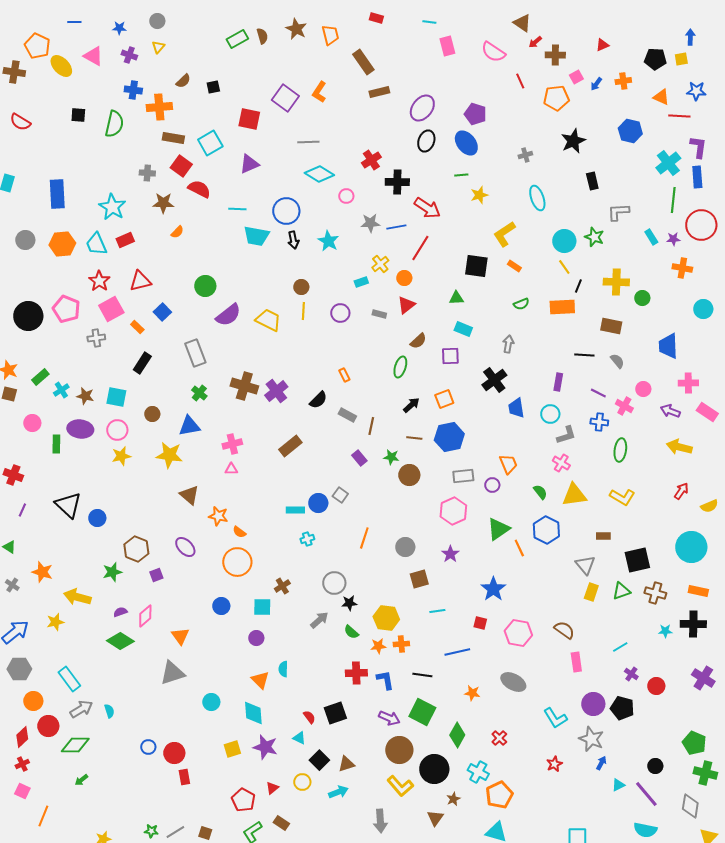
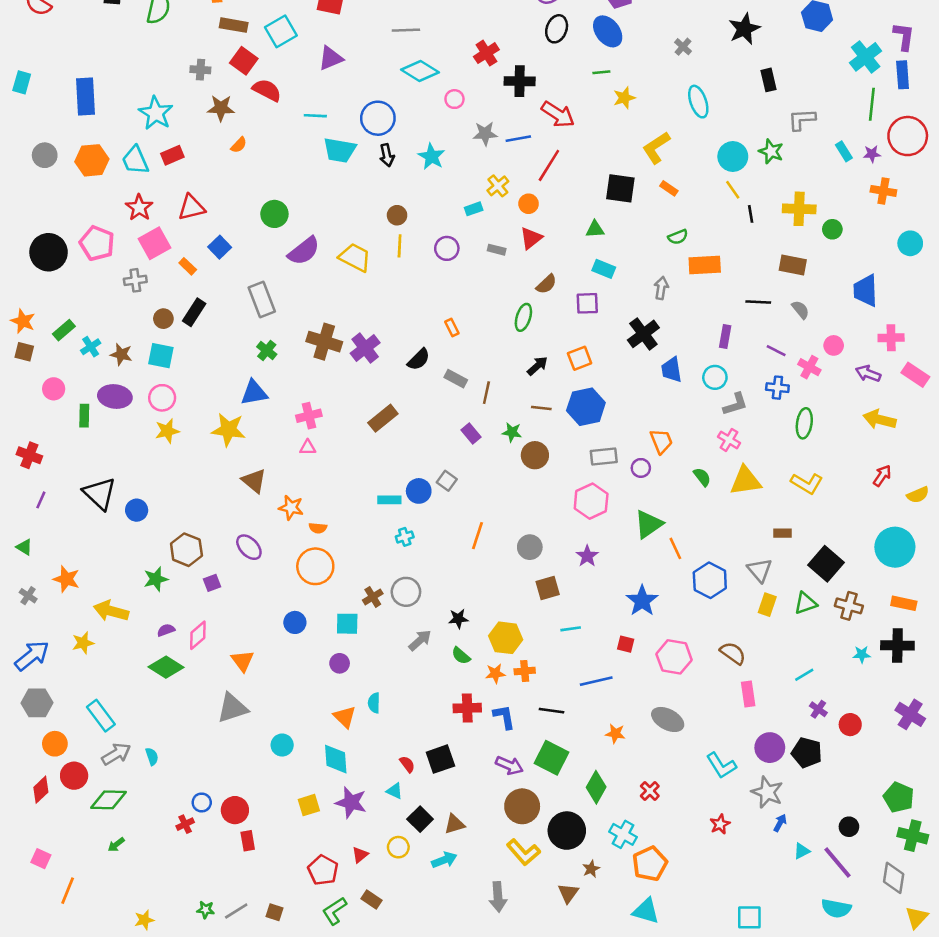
gray cross: (525, 155) -> (683, 47), turned -32
black line: (578, 286) -> (751, 214), turned -32
orange rectangle: (562, 307) -> (705, 265), moved
brown circle: (152, 414) -> (163, 319), moved
blue hexagon: (546, 530) -> (710, 580), moved
orange semicircle: (239, 532) -> (318, 528), turned -32
black square: (637, 560) -> (826, 564), turned -36
gray circle: (334, 583) -> (406, 592), moved
red cross: (22, 764) -> (185, 824), moved

